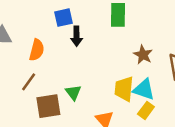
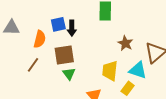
blue square: (64, 18) -> (58, 24), moved
cyan triangle: (144, 89) -> (138, 70), moved
brown square: (48, 106) -> (64, 55), moved

